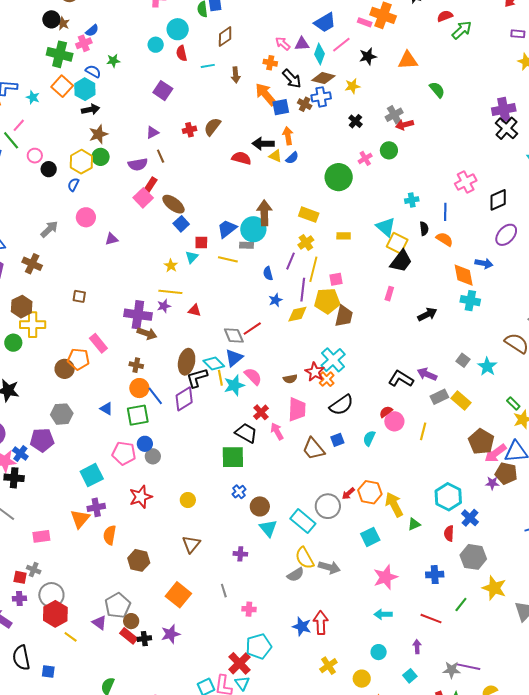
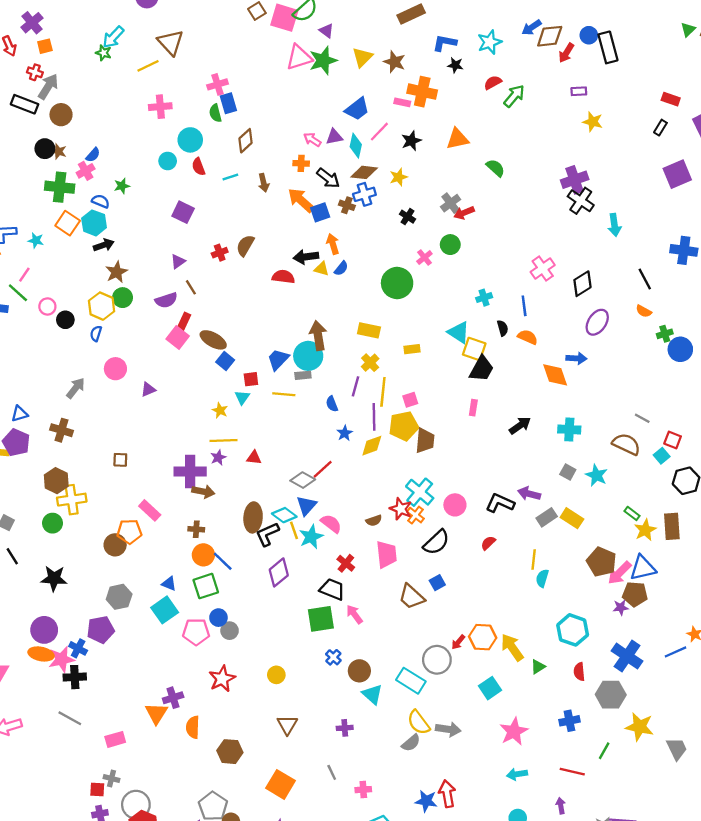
cyan cross: (470, 301) -> (569, 429), moved
gray diamond: (234, 335) -> (303, 480), turned -30
purple diamond: (184, 399) -> (279, 572), moved
pink circle: (394, 421) -> (455, 505), moved
pink arrow: (277, 431) -> (354, 614), moved
cyan semicircle: (369, 438) -> (542, 578), moved
cyan square: (92, 475) -> (165, 610), moved
blue cross: (470, 518) -> (627, 656), moved, size x1.5

